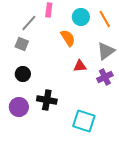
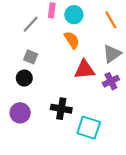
cyan circle: (81, 17) -> (74, 15), moved
gray square: (22, 44) -> (31, 57), moved
red triangle: (80, 66) -> (84, 70), size x1.5
black cross: (47, 100) -> (61, 109), moved

